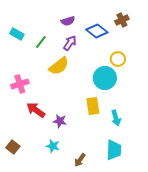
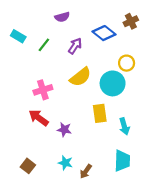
purple semicircle: (68, 21) -> (62, 17), moved
yellow semicircle: (59, 66) -> (80, 77), moved
pink cross: (20, 84) -> (43, 90), moved
cyan star: (53, 146) -> (65, 163), moved
brown square: (13, 147) -> (28, 166), moved

